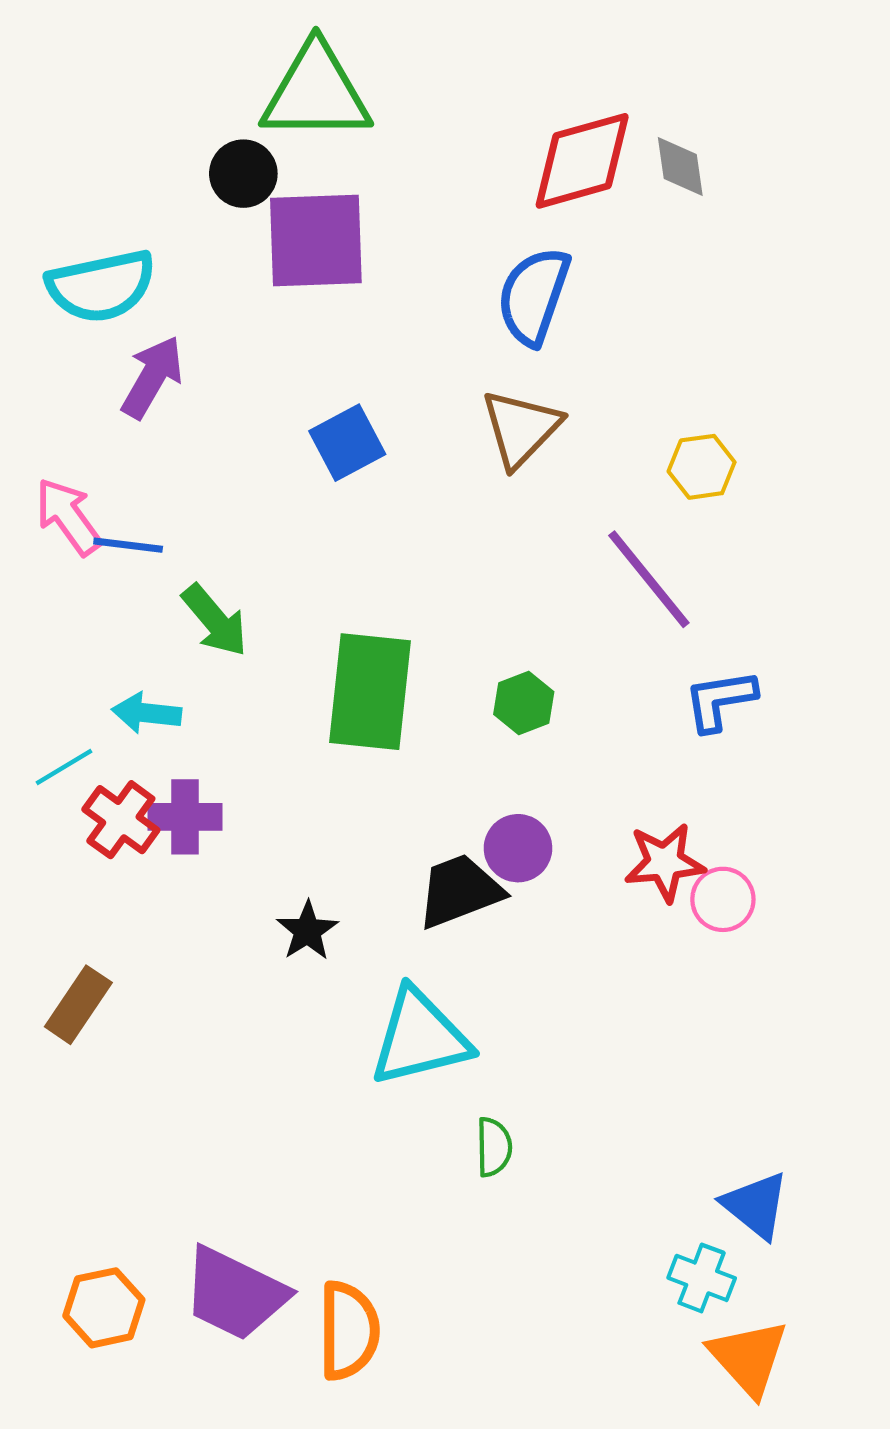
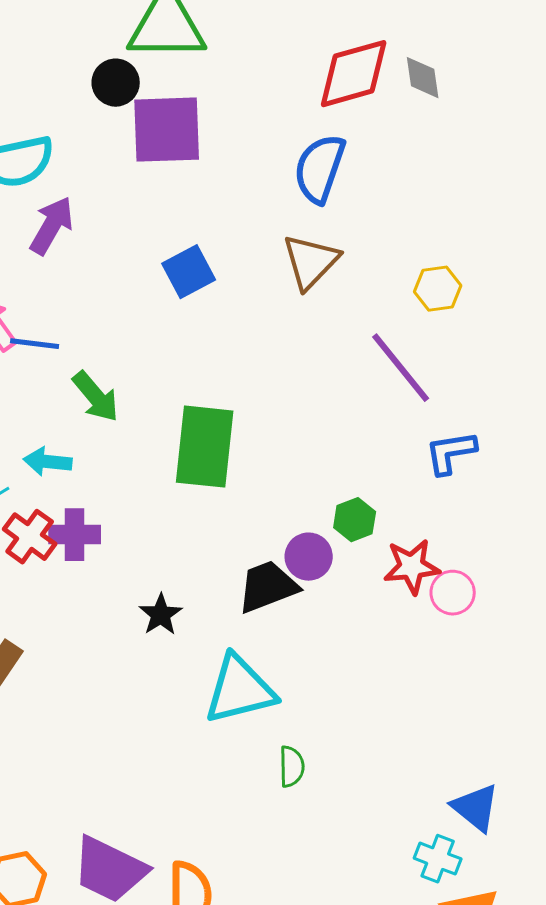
green hexagon: (524, 703) -> (355, 520), moved

